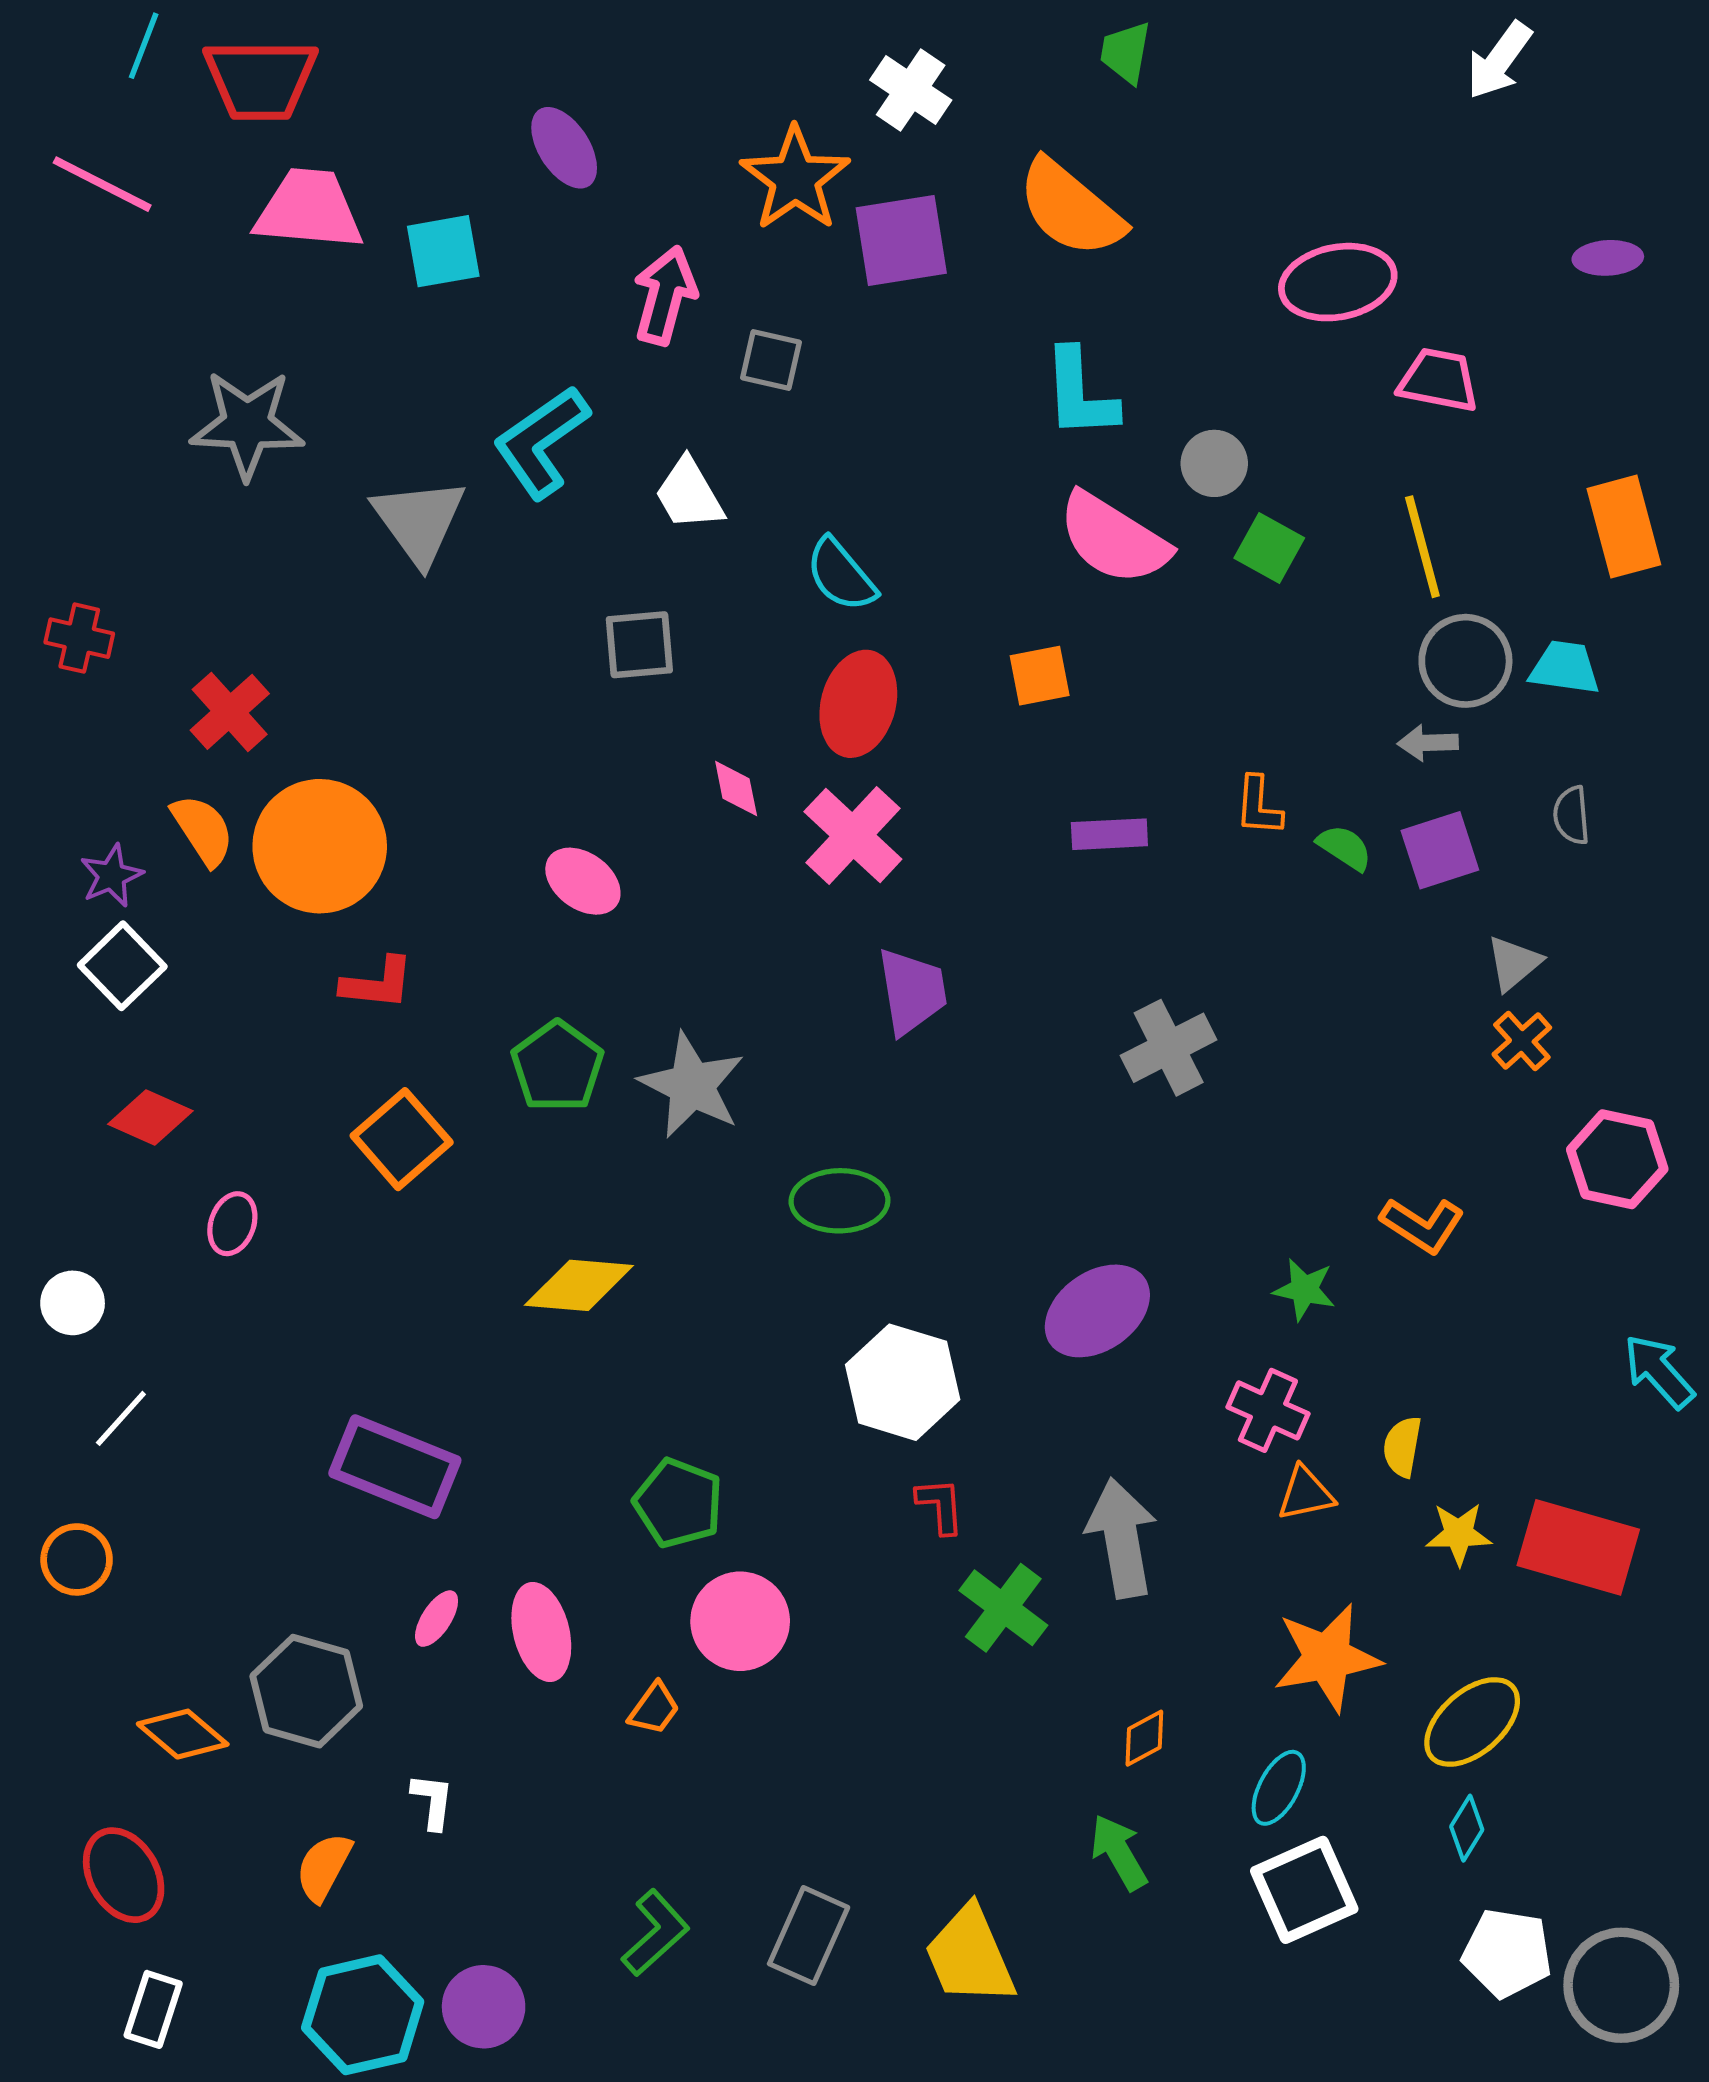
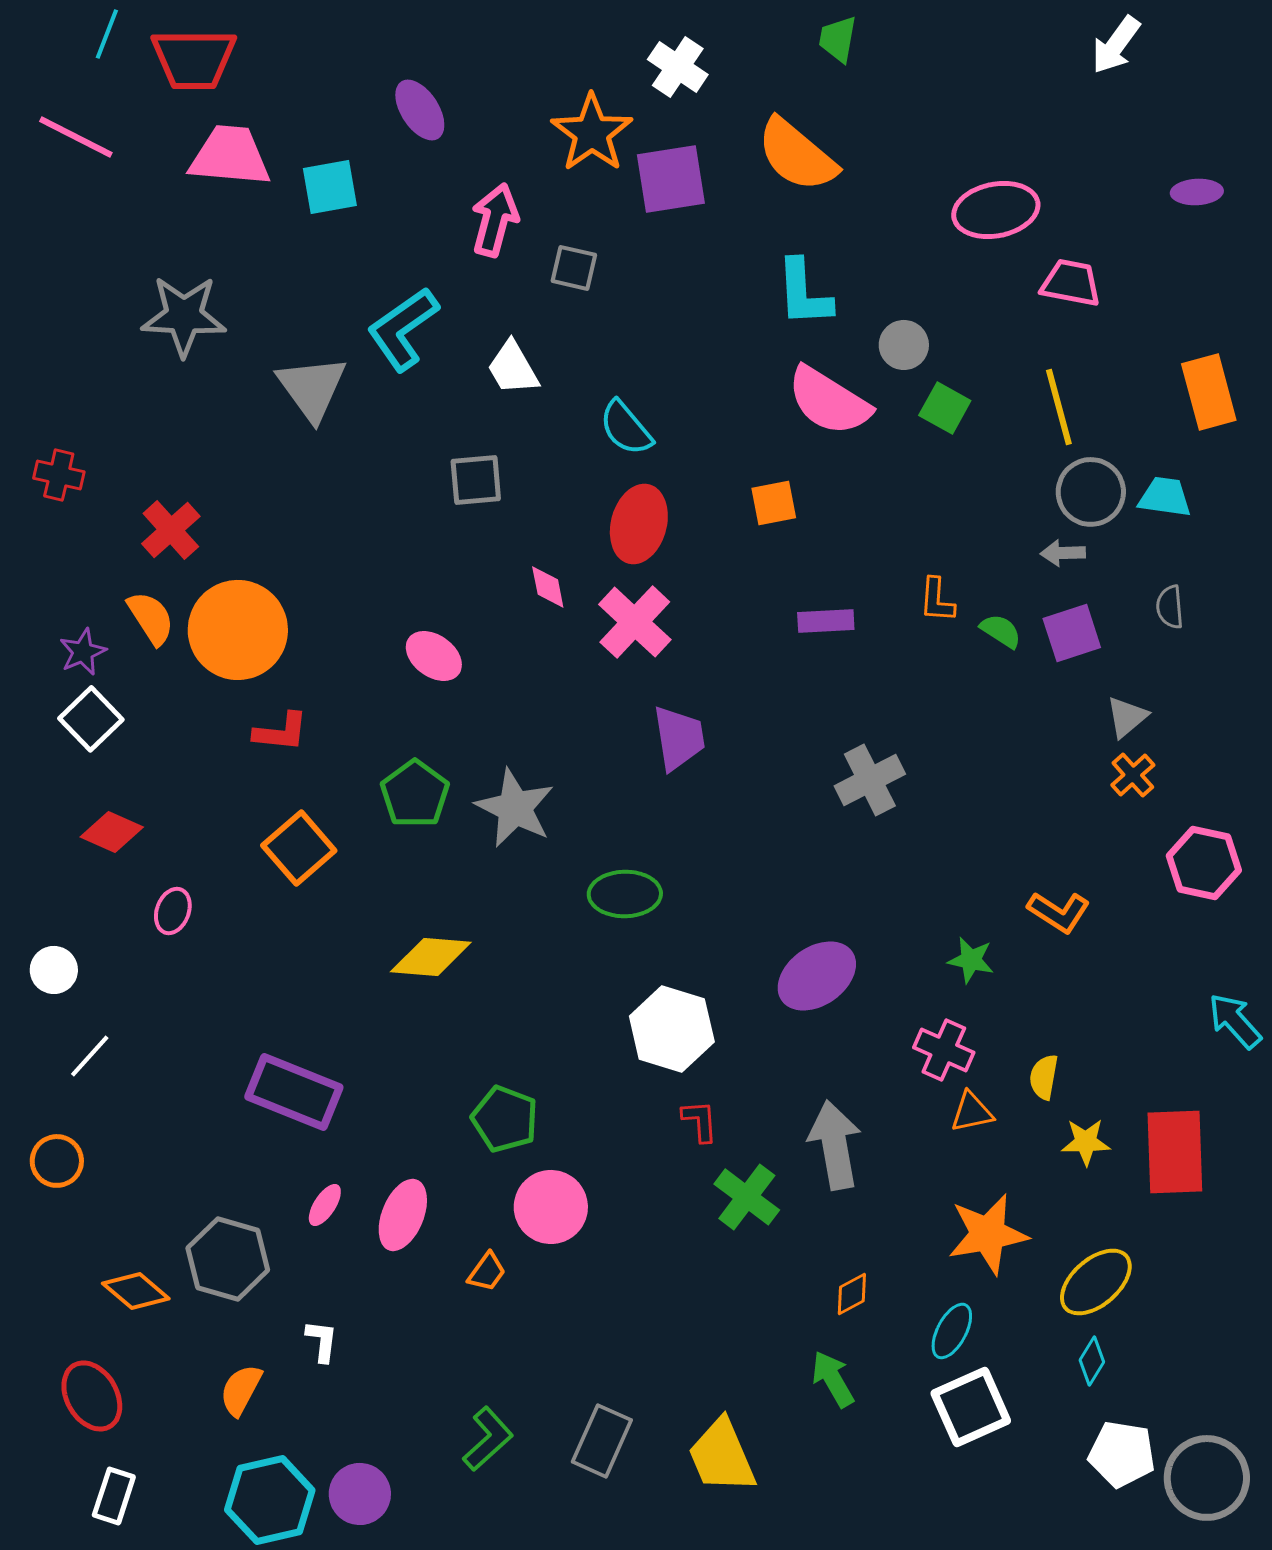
red rectangle: (1578, 1547) -> (1175, 1152), turned 72
pink ellipse: (541, 1632) -> (403, 1215), turned 36

